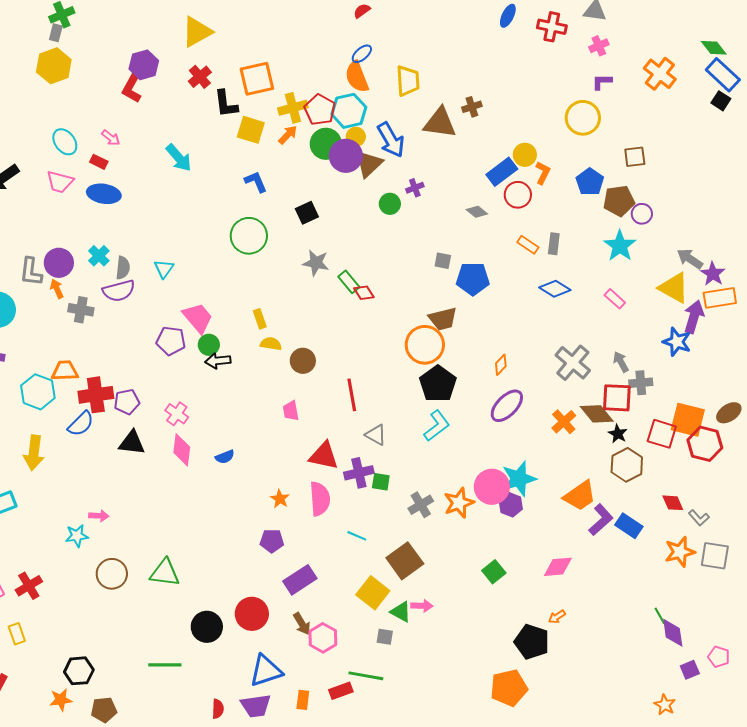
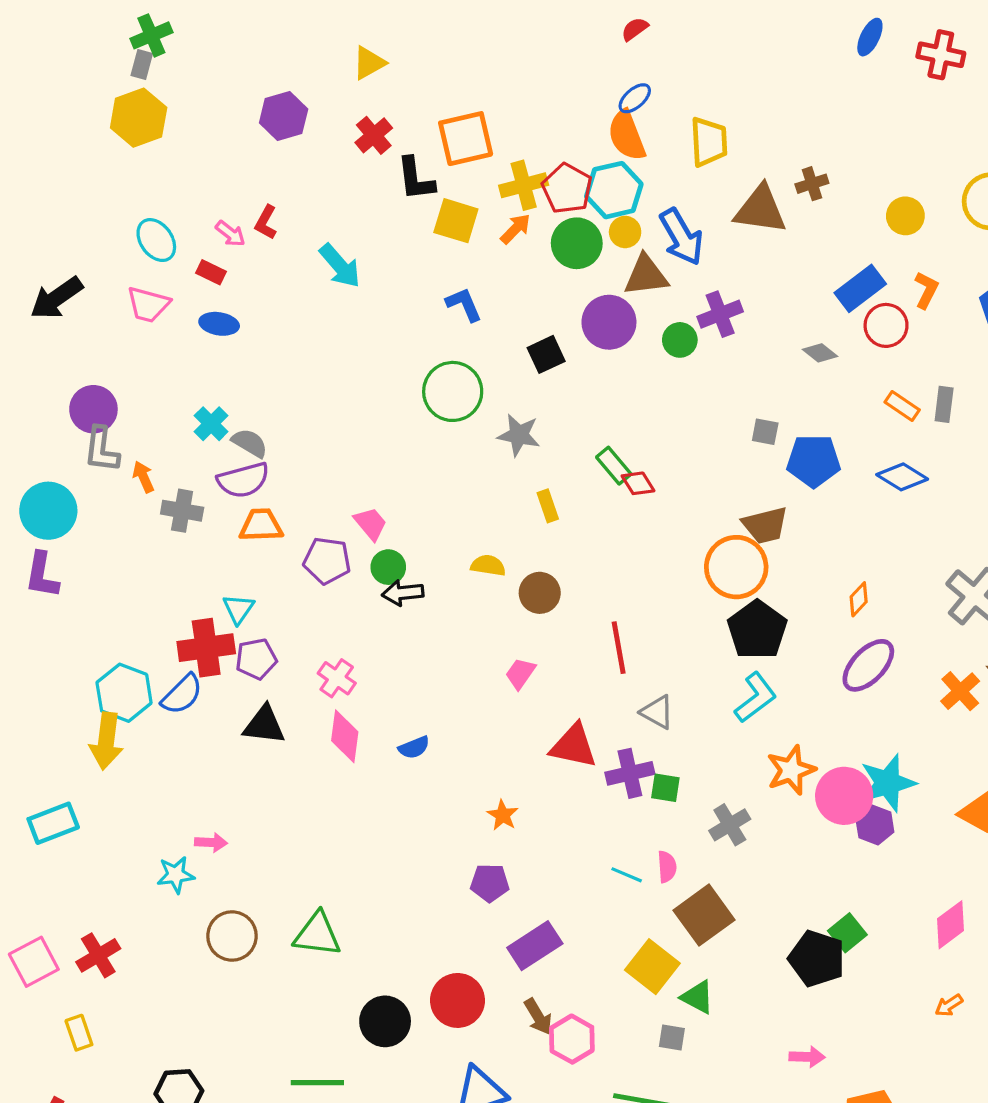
yellow triangle: (197, 32) -> (369, 63), size x0.7
red L-shape: (132, 88) -> (266, 222), moved, size x0.7
yellow circle: (525, 155) -> (905, 216), moved
purple circle: (346, 156) -> (609, 322), moved
brown triangle: (369, 164) -> (646, 275), turned 36
purple cross: (415, 188) -> (720, 314), size x1.5
blue ellipse: (104, 194) -> (219, 324), size x0.7
purple circle: (59, 263) -> (93, 409), moved
gray star: (316, 263) -> (519, 435), moved
gray semicircle: (123, 268) -> (250, 443), turned -65
cyan triangle: (164, 269) -> (238, 609), moved
blue diamond: (555, 289) -> (902, 477), moved
pink trapezoid: (198, 318) -> (371, 524), size x0.7
yellow rectangle: (260, 319) -> (548, 506), moved
orange trapezoid: (65, 371) -> (261, 525), moved
cyan hexagon: (38, 392) -> (124, 693), moved
pink trapezoid: (291, 411) -> (520, 673), turned 45
pink semicircle: (320, 499) -> (667, 867), moved, size x0.6
orange star: (459, 503) -> (791, 770), moved
pink diamond: (558, 567) -> (950, 925), turned -32
pink arrow: (422, 606) -> (807, 1057), moved
black pentagon: (532, 642) -> (817, 959), moved

